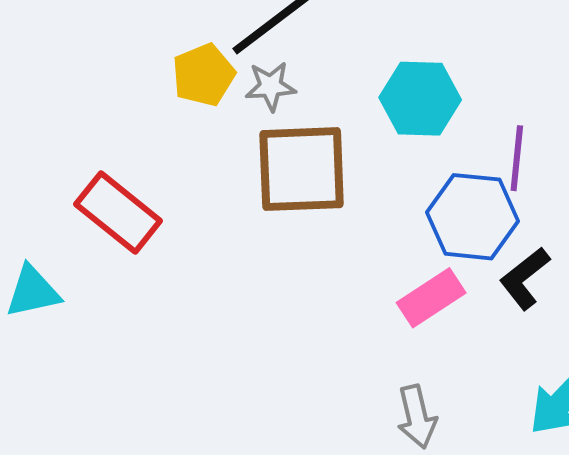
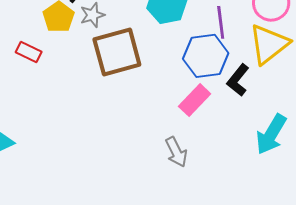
red rectangle: (118, 213) -> (29, 52), moved, size x0.6
gray arrow: (417, 417) -> (176, 152), moved

